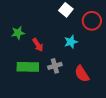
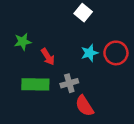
red circle: (92, 21) -> (116, 53), moved
red semicircle: (82, 74) -> (84, 106), moved

